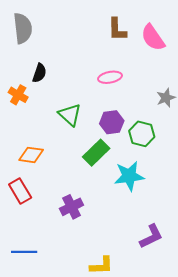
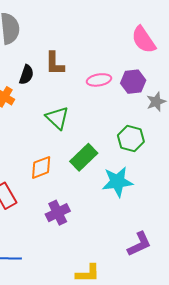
brown L-shape: (117, 29) -> (55, 63), moved
purple hexagon: (112, 122) -> (133, 82), moved
orange diamond: (31, 155) -> (41, 167), moved, turned -30

